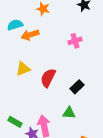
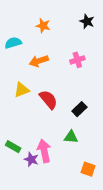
orange arrow: (30, 35) -> (39, 61), moved
red semicircle: (48, 78) -> (48, 100), turned 114

